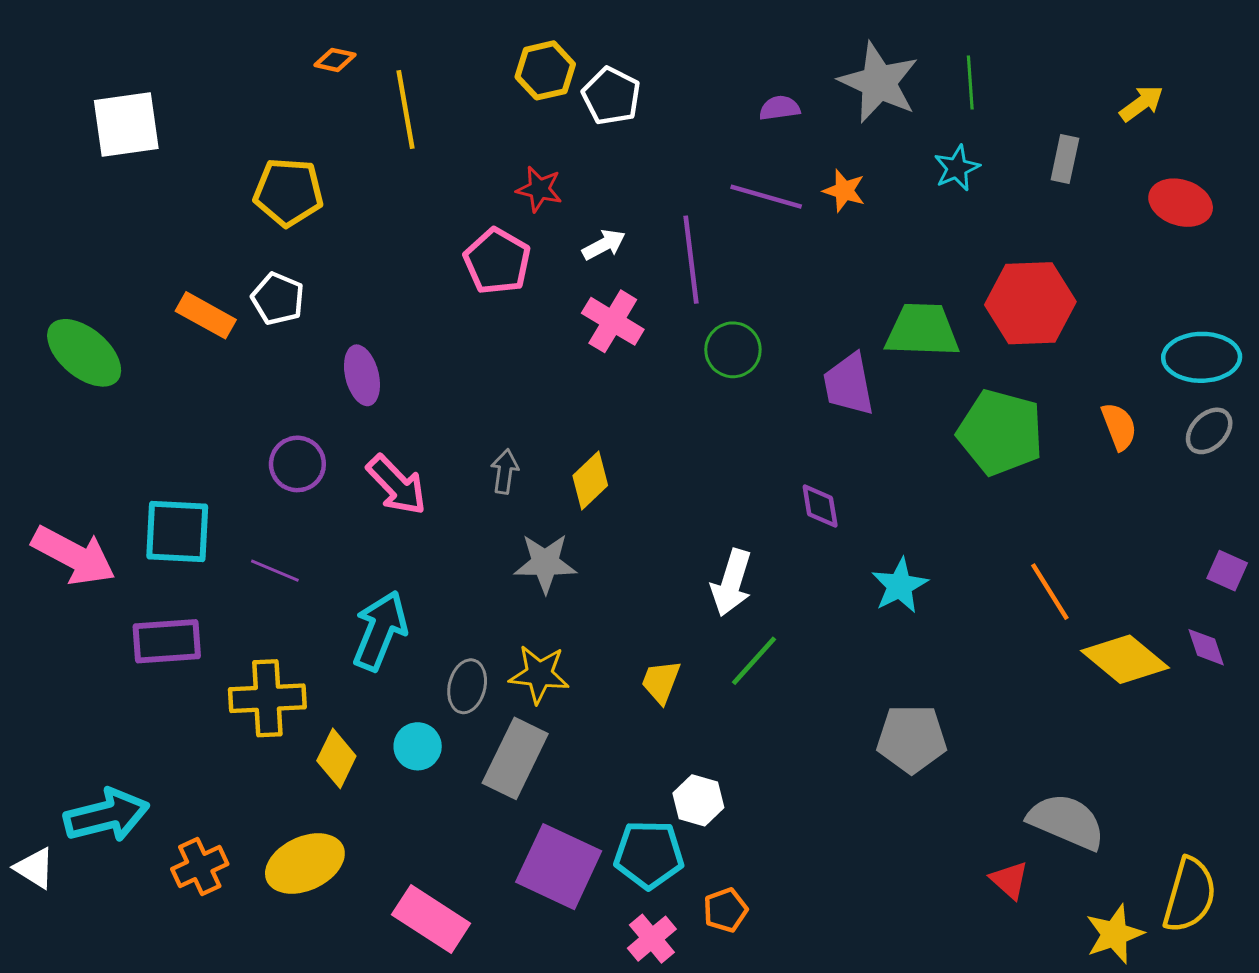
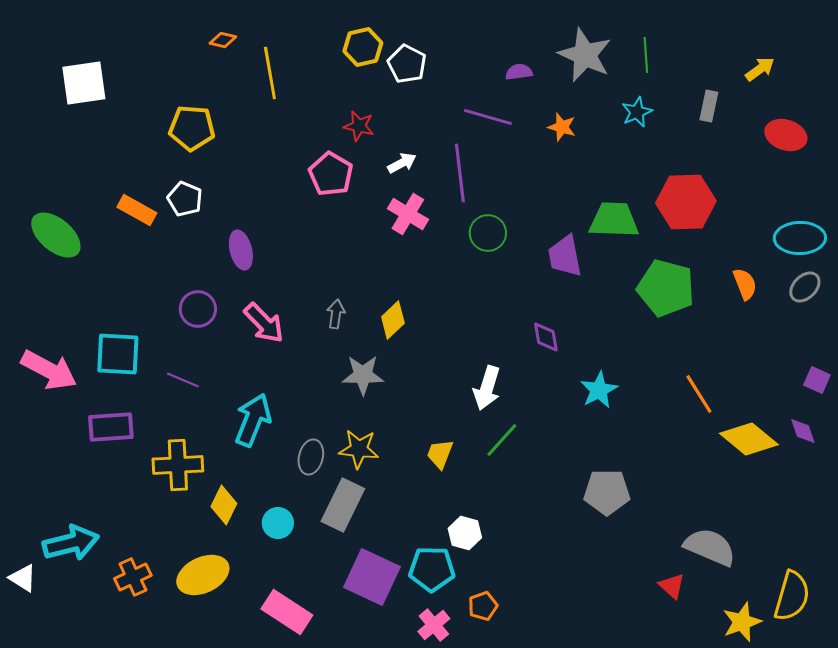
purple line: (766, 197) -> (488, 117), moved
cyan circle: (418, 746) -> (278, 523), moved

